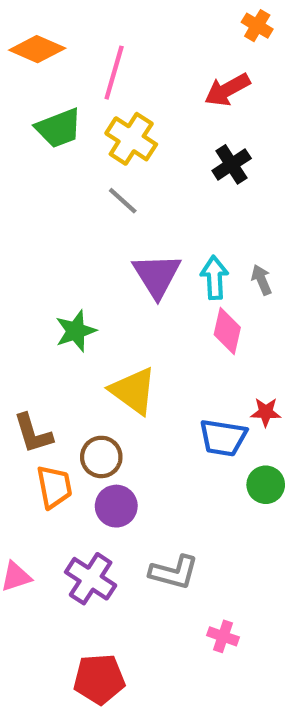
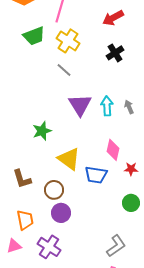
pink diamond: (227, 331) -> (113, 150), moved
blue trapezoid: (223, 438) -> (96, 175), moved
orange trapezoid: (54, 487) -> (25, 220), moved
gray L-shape: (174, 572) -> (116, 246), moved, turned -50

